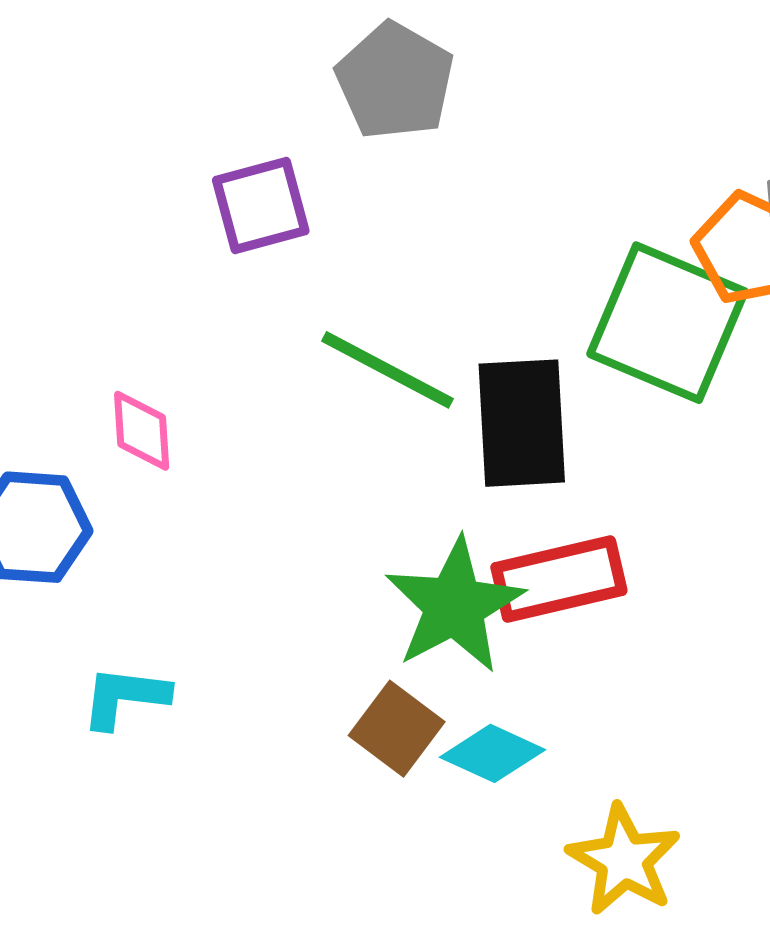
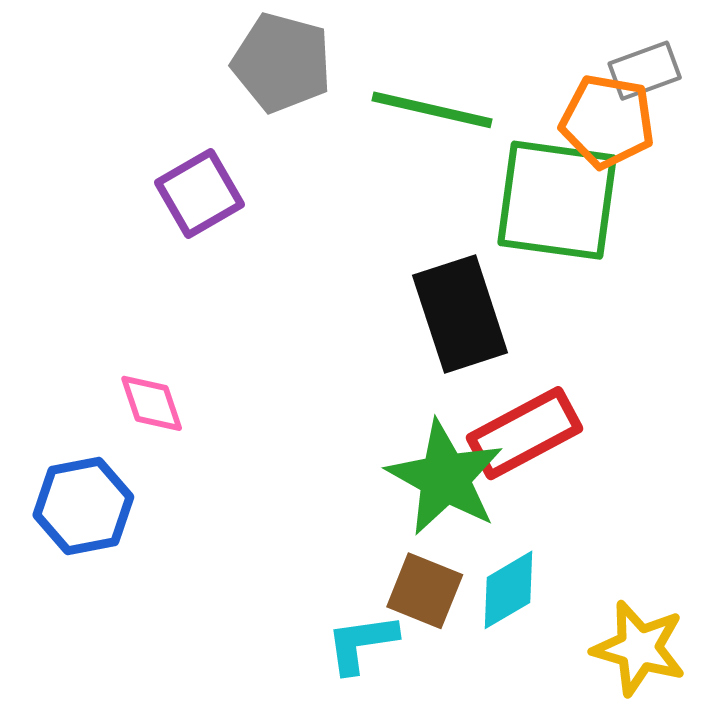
green line: (388, 370) -> (432, 110), moved
cyan L-shape: (125, 697) -> (361, 643), moved
cyan diamond: (493, 753) -> (508, 590), turned -40

